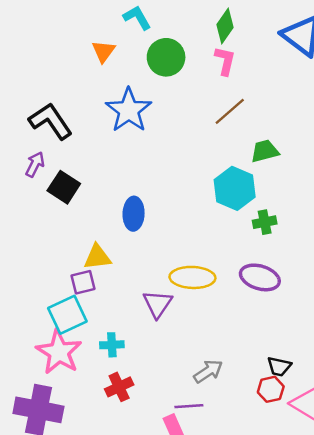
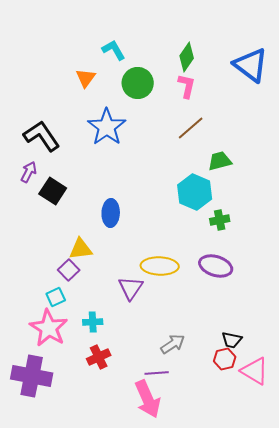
purple square: (83, 282) -> (69, 270), turned -30
cyan square: (67, 315) -> (56, 297), size x0.6

